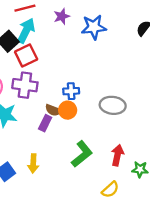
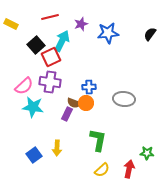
cyan arrow: (26, 31) -> (62, 41), moved
green L-shape: (82, 154) -> (98, 140), turned -40
red arrow: (117, 155) -> (129, 169), moved
yellow semicircle: (110, 190) -> (102, 170), moved

